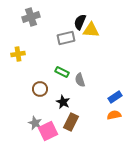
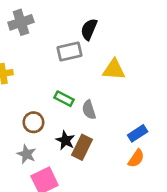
yellow triangle: (91, 30) -> (114, 70), moved
orange semicircle: (114, 115) -> (136, 158), turned 136
brown rectangle: (71, 122) -> (82, 147), moved
gray star: (35, 123) -> (27, 154), moved

